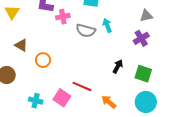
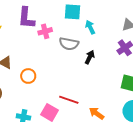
cyan arrow: (107, 25) -> (90, 27), moved
black arrow: (118, 66) -> (90, 57), moved

